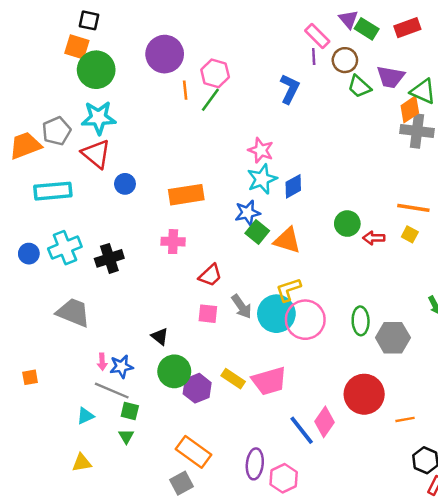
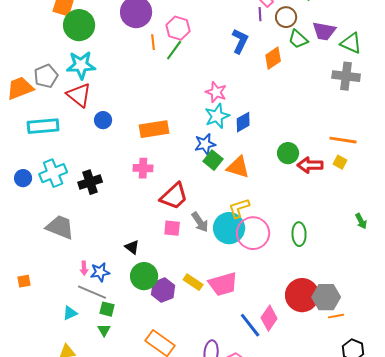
orange diamond: (410, 109) -> (273, 58), moved
red arrow: (374, 238) -> (310, 165), size x1.4
red trapezoid: (210, 275) -> (174, 196), size x1.4
gray hexagon: (393, 338) -> (326, 297), moved

